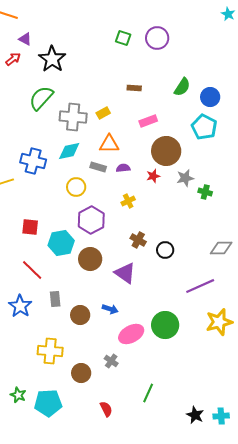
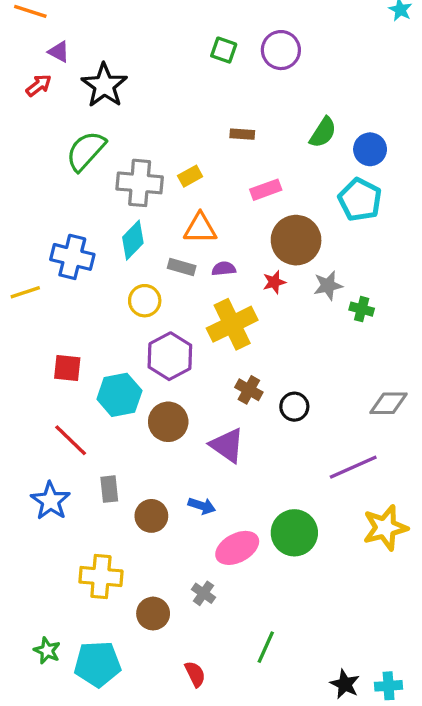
cyan diamond: (69, 151) -> (133, 240), turned -35
yellow cross: (128, 201) -> (232, 324), size x2.0

